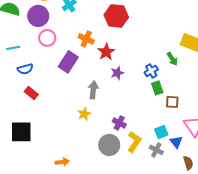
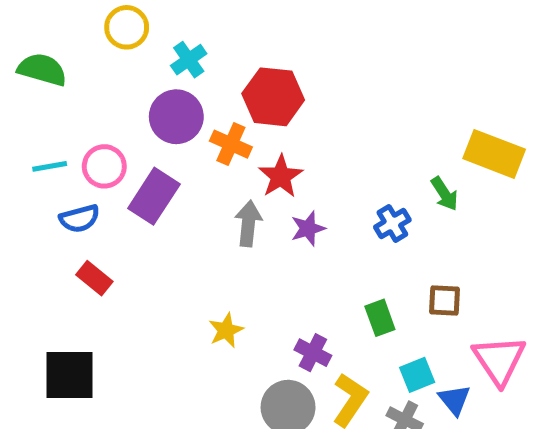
purple circle: (38, 16) -> (176, 117), moved
red hexagon: (116, 16) -> (273, 97), moved
pink circle: (47, 38) -> (104, 166), moved
purple rectangle: (68, 62) -> (154, 196), moved
green rectangle: (157, 88) -> (380, 318), moved
gray arrow: (93, 90) -> (248, 223), moved

